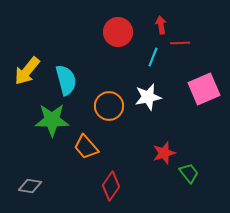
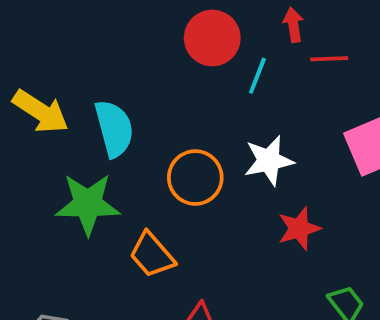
cyan line: (153, 57) -> (257, 76), moved
yellow arrow: (27, 71) -> (41, 112), turned -96
red star: (164, 153) -> (299, 228), moved

